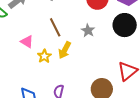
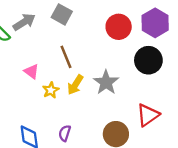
gray star: (88, 30) -> (106, 82), moved, size x1.5

